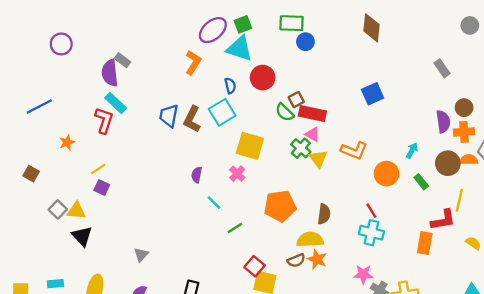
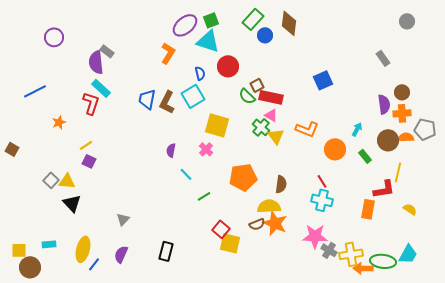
green rectangle: (292, 23) -> (253, 19), turned -50
brown diamond: (371, 28) -> (289, 23), moved
brown square: (31, 174) -> (12, 149), moved
orange star: (317, 259) -> (275, 223), size x1.4
pink star: (363, 274) -> (315, 236), size x1.4

